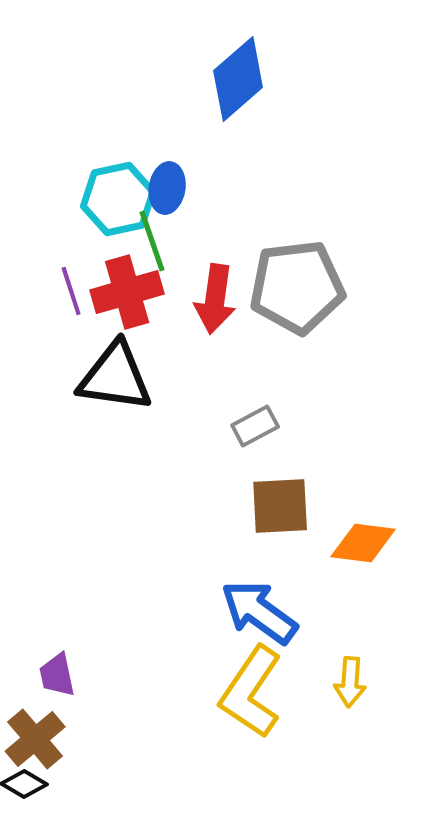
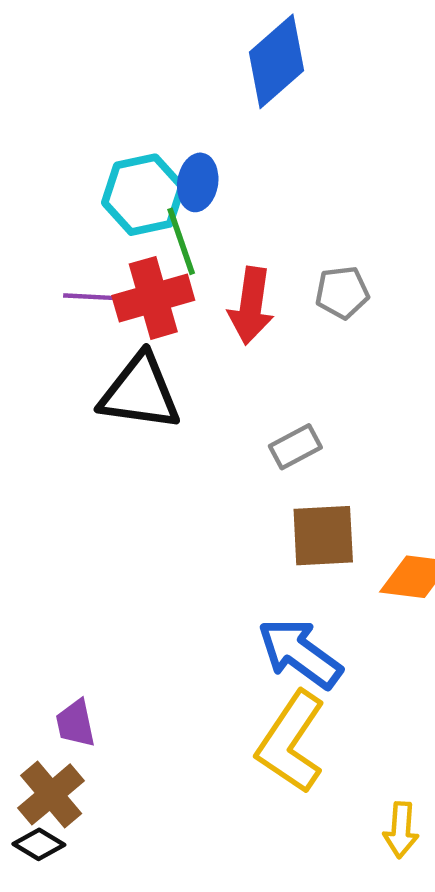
gray pentagon: (297, 287) -> (342, 292), size x0.5
purple line: (71, 291) -> (91, 297), turned -69
yellow arrow: (350, 682) -> (401, 830), moved

